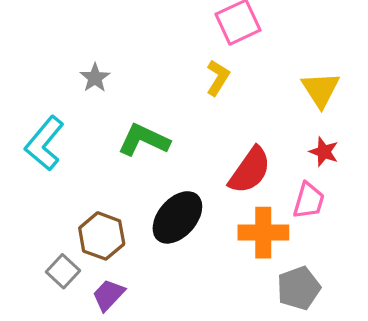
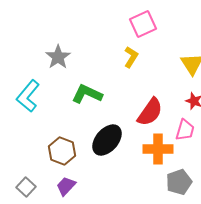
gray star: (95, 78) -> (58, 57), size x1.4
gray square: (63, 271) -> (26, 187), moved

